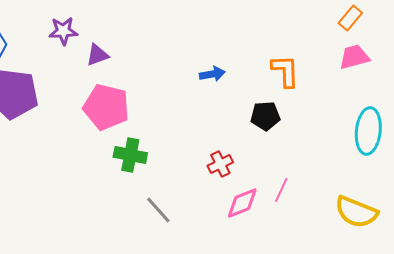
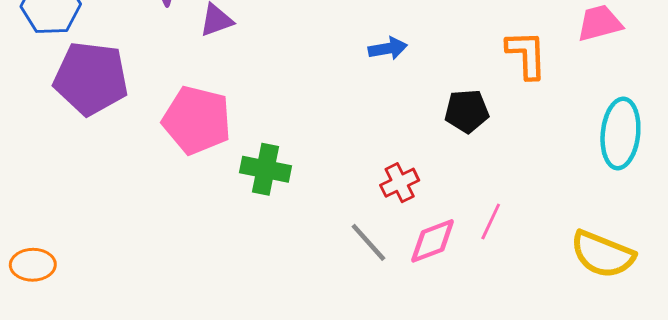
orange L-shape: (285, 71) -> (526, 54), moved
pink pentagon: (106, 107) -> (197, 120), moved
gray line: (158, 210) -> (368, 242), moved

